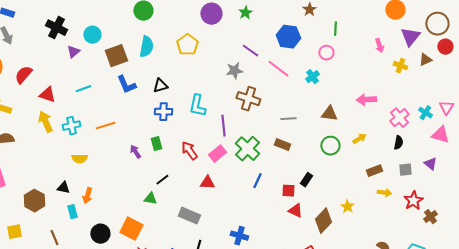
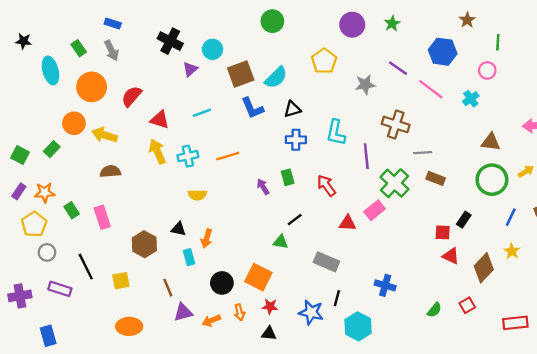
cyan semicircle: (146, 47) -> (276, 77), moved, turned 35
gray star: (234, 71) -> (365, 85), moved
gray line: (288, 119) -> (423, 153), moved
green circle: (330, 146) -> (492, 180), size x1.4
pink rectangle: (217, 154) -> (375, 210), moved
blue line: (257, 181) -> (511, 217), moved

